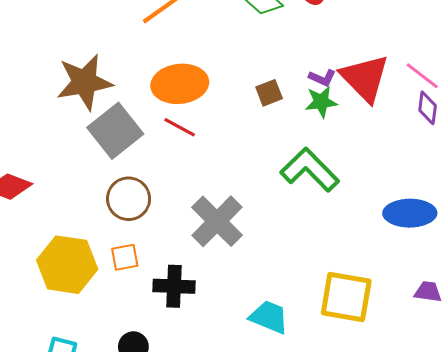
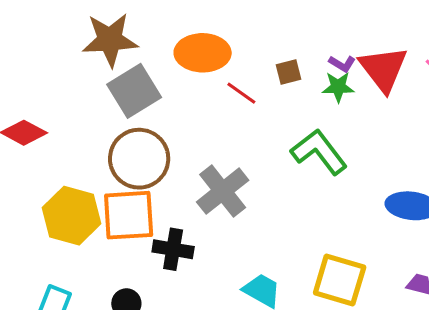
red line: (180, 127) -> (241, 93), moved
brown circle: (129, 199) -> (139, 159), size x1.4
orange square: (125, 257) -> (129, 215), size x2.0

